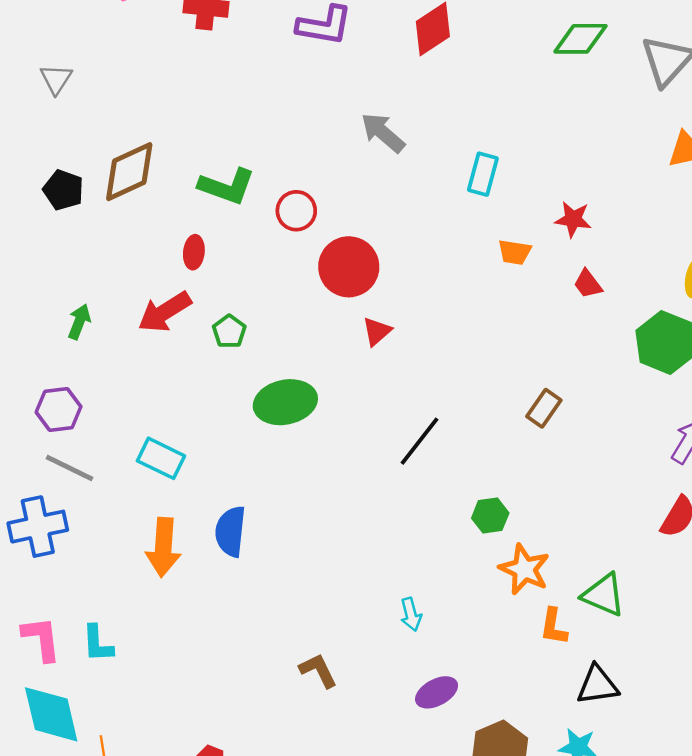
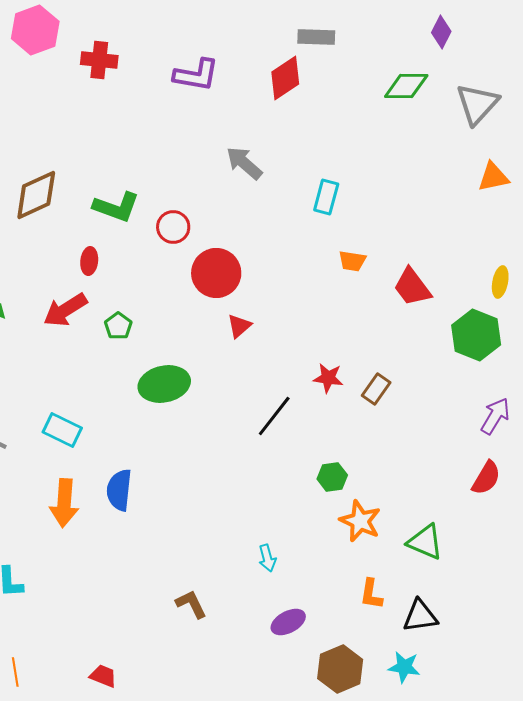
red star: (573, 219) -> (328, 378), moved
red trapezoid: (588, 284) -> (412, 287), size x1.6
orange L-shape: (554, 627) -> (371, 594), moved

